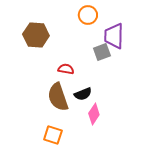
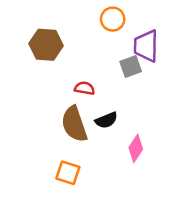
pink diamond: (94, 114) -> (136, 148), moved

